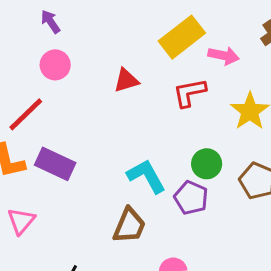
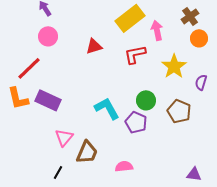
pink arrow: (224, 56) -> (157, 30), turned -114
pink triangle: (21, 221) -> (64, 137), moved
brown trapezoid: (129, 226) -> (87, 152), moved

